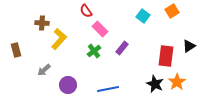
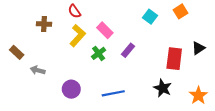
red semicircle: (86, 11) -> (74, 11), moved
yellow L-shape: (59, 39) -> (78, 36), moved
brown rectangle: (16, 50) -> (17, 52), turned -32
gray arrow: (44, 70) -> (38, 70), moved, turned 56
orange star: (177, 82) -> (198, 95), moved

